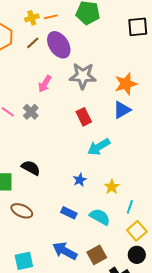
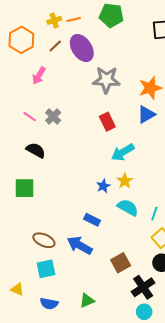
pink arrow: (45, 84) -> (39, 76), moved
black semicircle: (31, 168) -> (36, 150), moved
yellow star: (112, 187) -> (125, 181), moved
brown ellipse: (22, 211) -> (44, 240), moved
cyan semicircle: (100, 217) -> (128, 208), moved
blue arrow: (65, 251) -> (80, 245), moved

